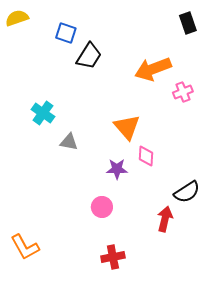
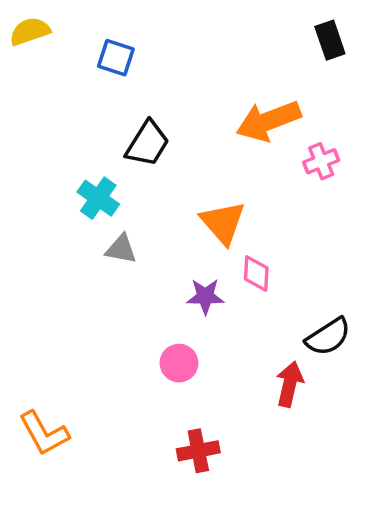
black trapezoid: (89, 56) -> (147, 144), moved
cyan cross: (43, 113) -> (98, 198), moved

